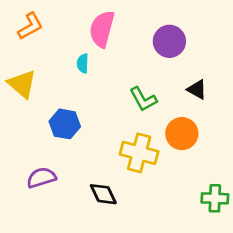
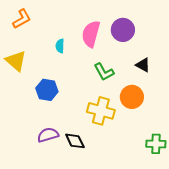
pink semicircle: (102, 29) -> (91, 34), moved
purple semicircle: (41, 178) -> (48, 135), moved

